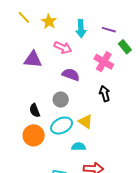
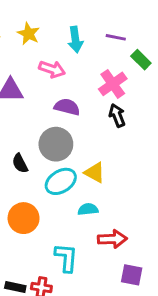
pink cross: (104, 62) -> (113, 84), turned 30
black arrow: (105, 94) -> (117, 115), moved
gray circle: (61, 100) -> (56, 144), size x1.5
orange circle: (34, 135) -> (24, 218), moved

